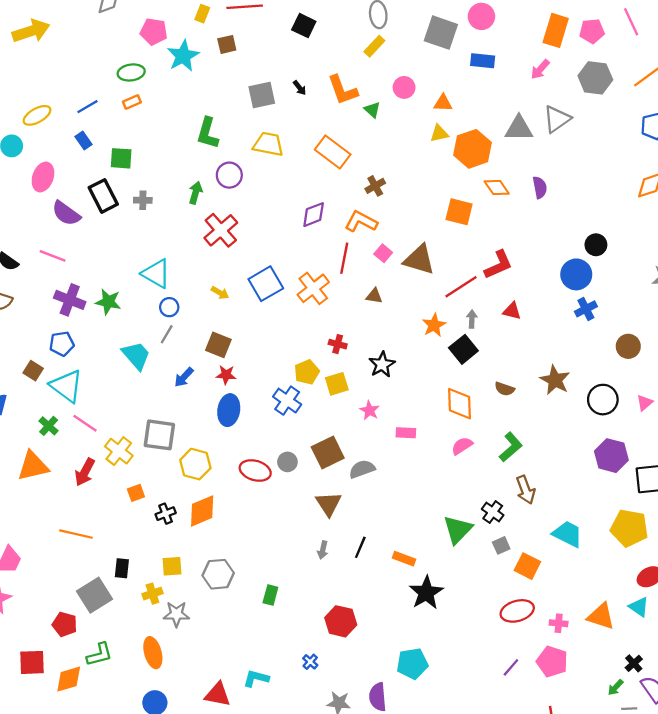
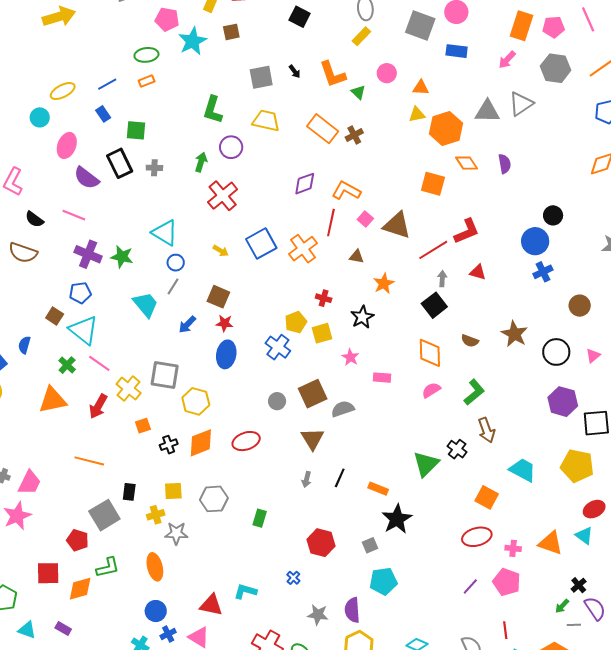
brown cross: (375, 186) -> (354, 135), moved
orange star: (434, 325) -> (384, 283), moved
red ellipse: (255, 470) -> (246, 441), moved, turned -36
gray square: (501, 545) -> (370, 545), moved

